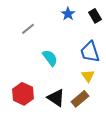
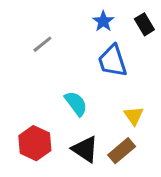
blue trapezoid: (90, 52) -> (112, 61), moved
cyan semicircle: (50, 58) -> (76, 104), moved

